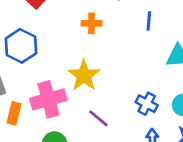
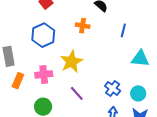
blue hexagon: (21, 46) -> (43, 35), moved
pink cross: (48, 99) -> (44, 74), size x0.7

